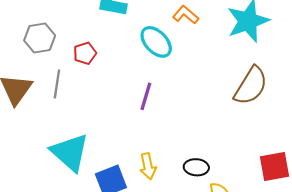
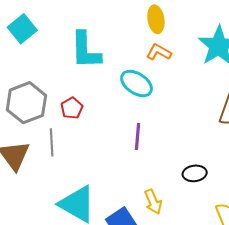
gray hexagon: (40, 38) -> (26, 103), size x1.4
black ellipse: (196, 167) -> (195, 173), moved

